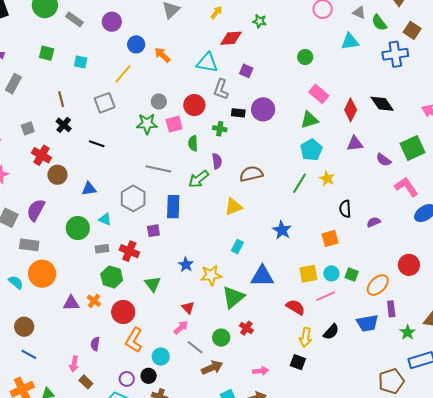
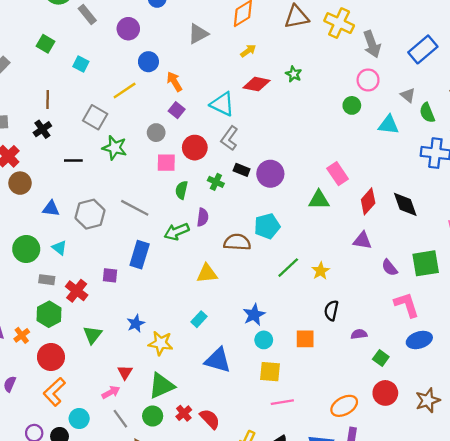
green circle: (305, 57) -> (352, 105), moved
purple square: (246, 71) -> (177, 110), moved
gray square: (105, 103) -> (95, 117), turned 35
green star: (147, 124) -> (115, 148), moved
black line: (97, 144) -> (73, 161), turned -35
cyan pentagon: (311, 150) -> (267, 226), moved
gray hexagon: (133, 198) -> (90, 214), moved
cyan circle: (331, 273) -> (264, 340), moved
green square: (352, 275) -> (381, 358), moved
green triangle: (233, 297) -> (161, 386), moved
red semicircle: (296, 307) -> (210, 419), moved

